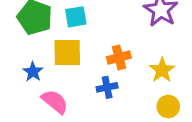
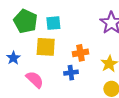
blue star: (33, 72) -> (13, 58), moved

